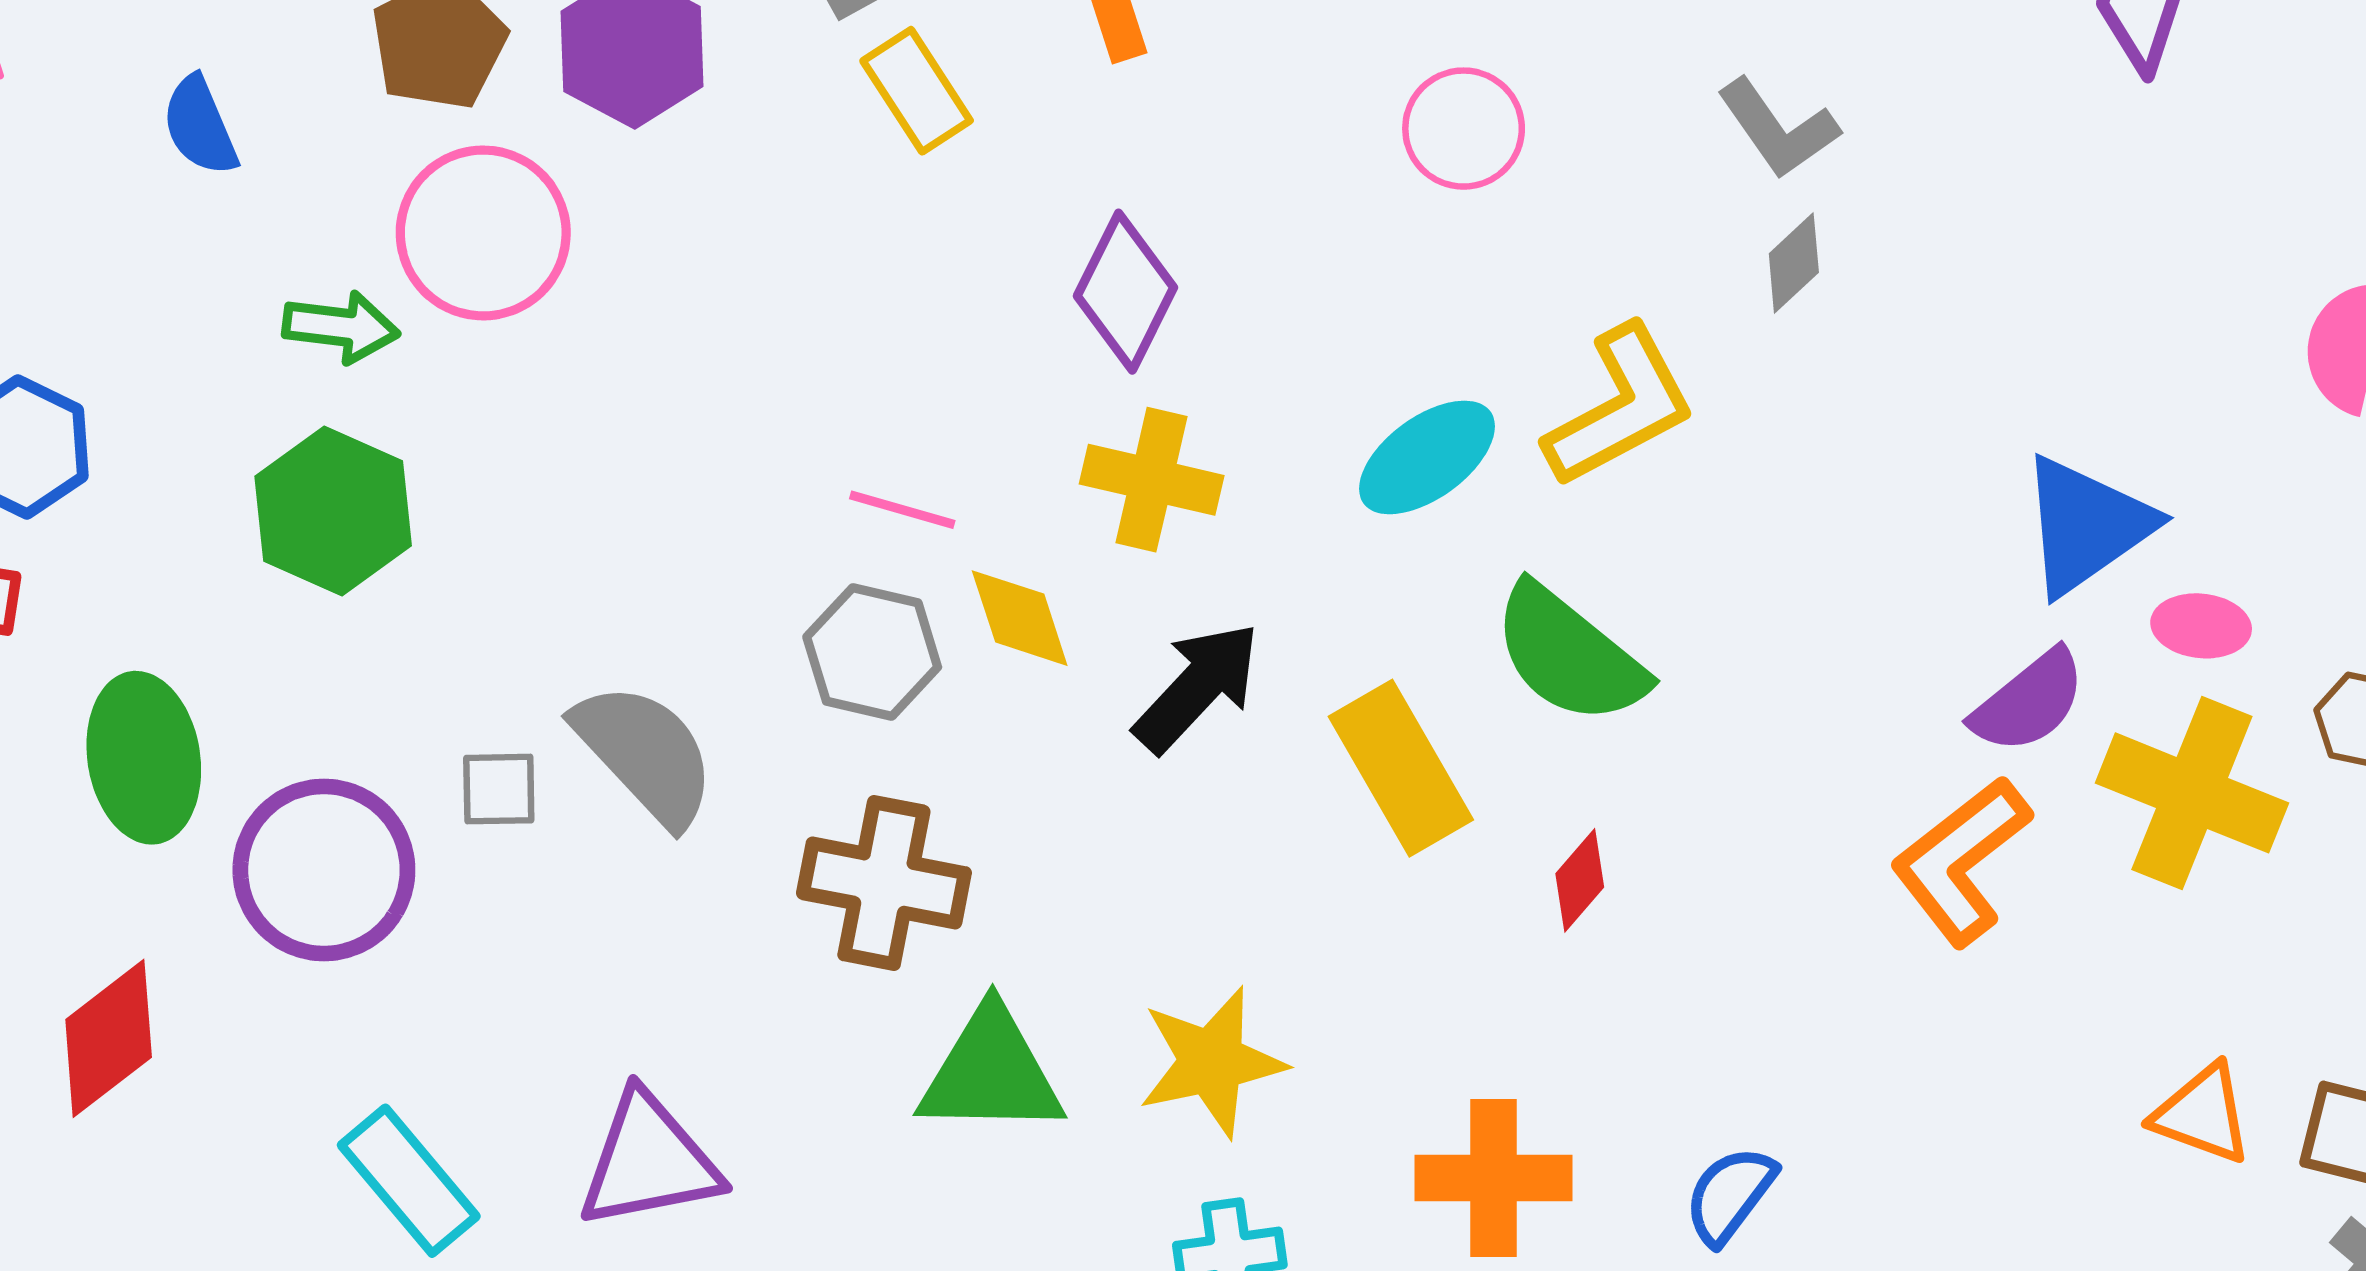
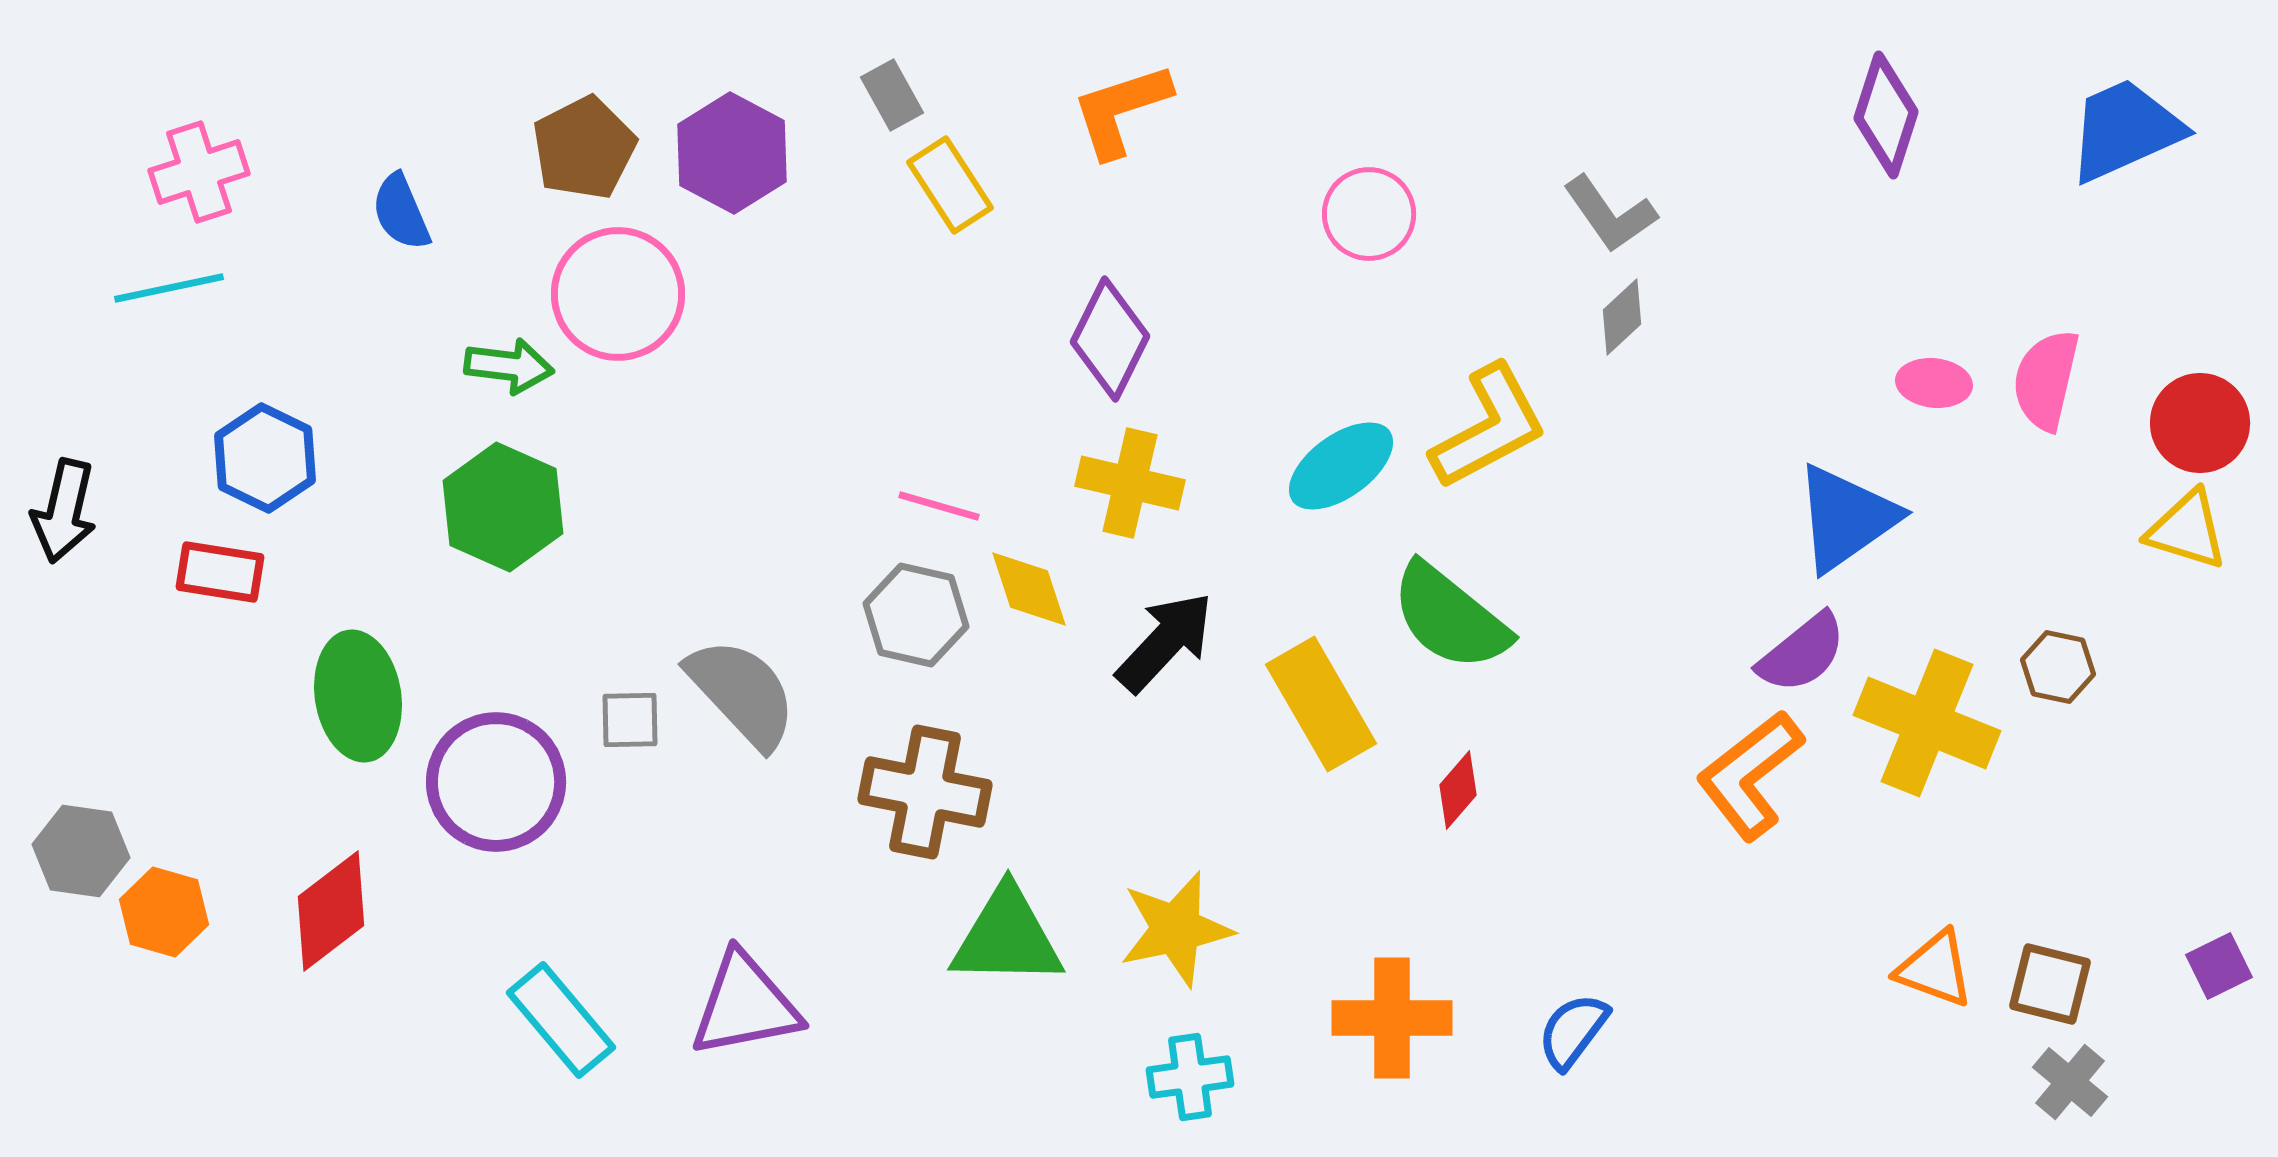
pink ellipse: (2201, 626) -> (1934, 383), moved

